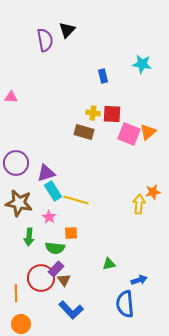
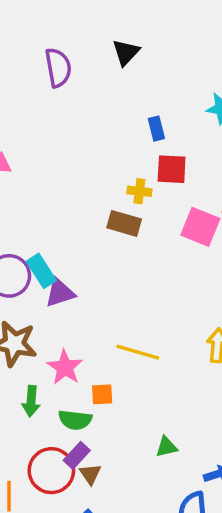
black triangle: (67, 30) -> (126, 52), moved
red square: (112, 114) -> (172, 169), moved
cyan rectangle: (53, 191) -> (41, 271), moved
yellow line: (76, 200) -> (138, 352), moved
pink star: (49, 217) -> (65, 367), size x1.5

